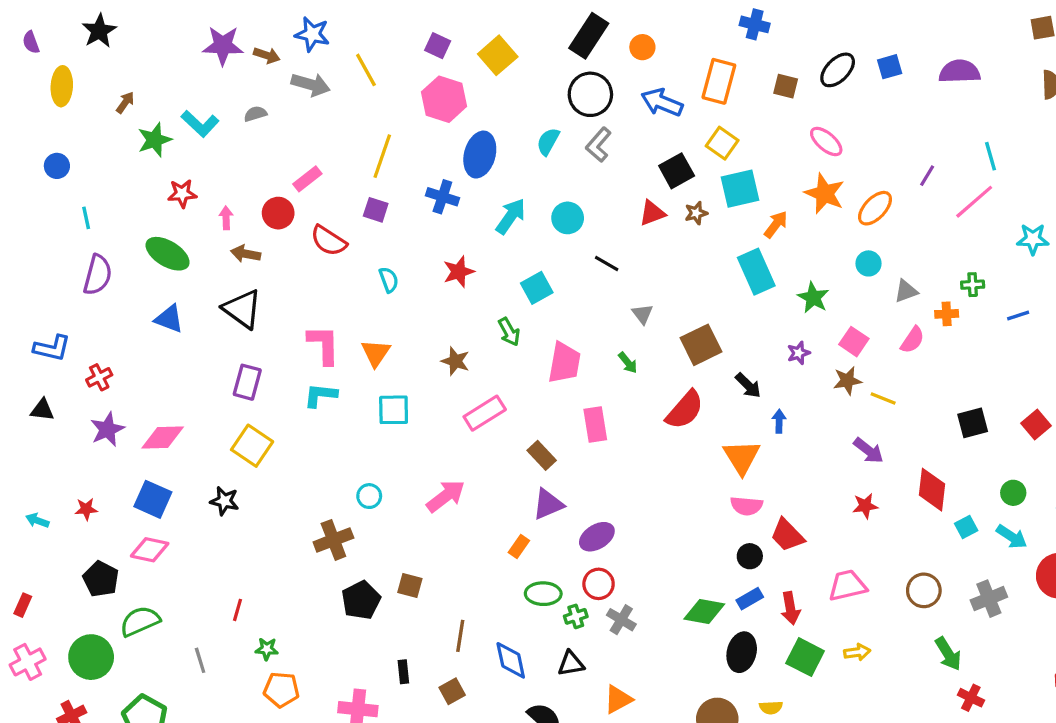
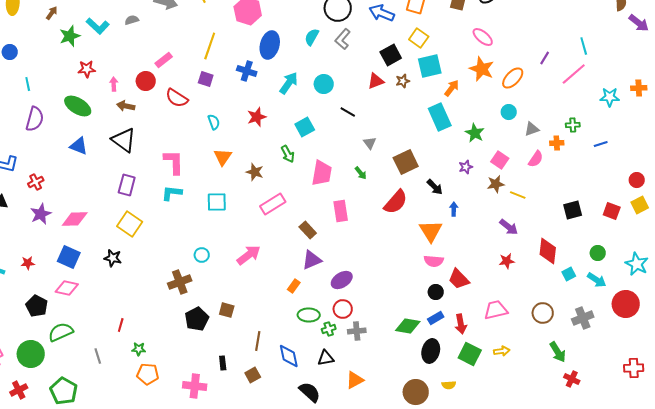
orange triangle: (376, 353) -> (223, 157), moved
red square: (1036, 424) -> (612, 211), turned -30
gray cross: (621, 620) -> (357, 331), turned -36

